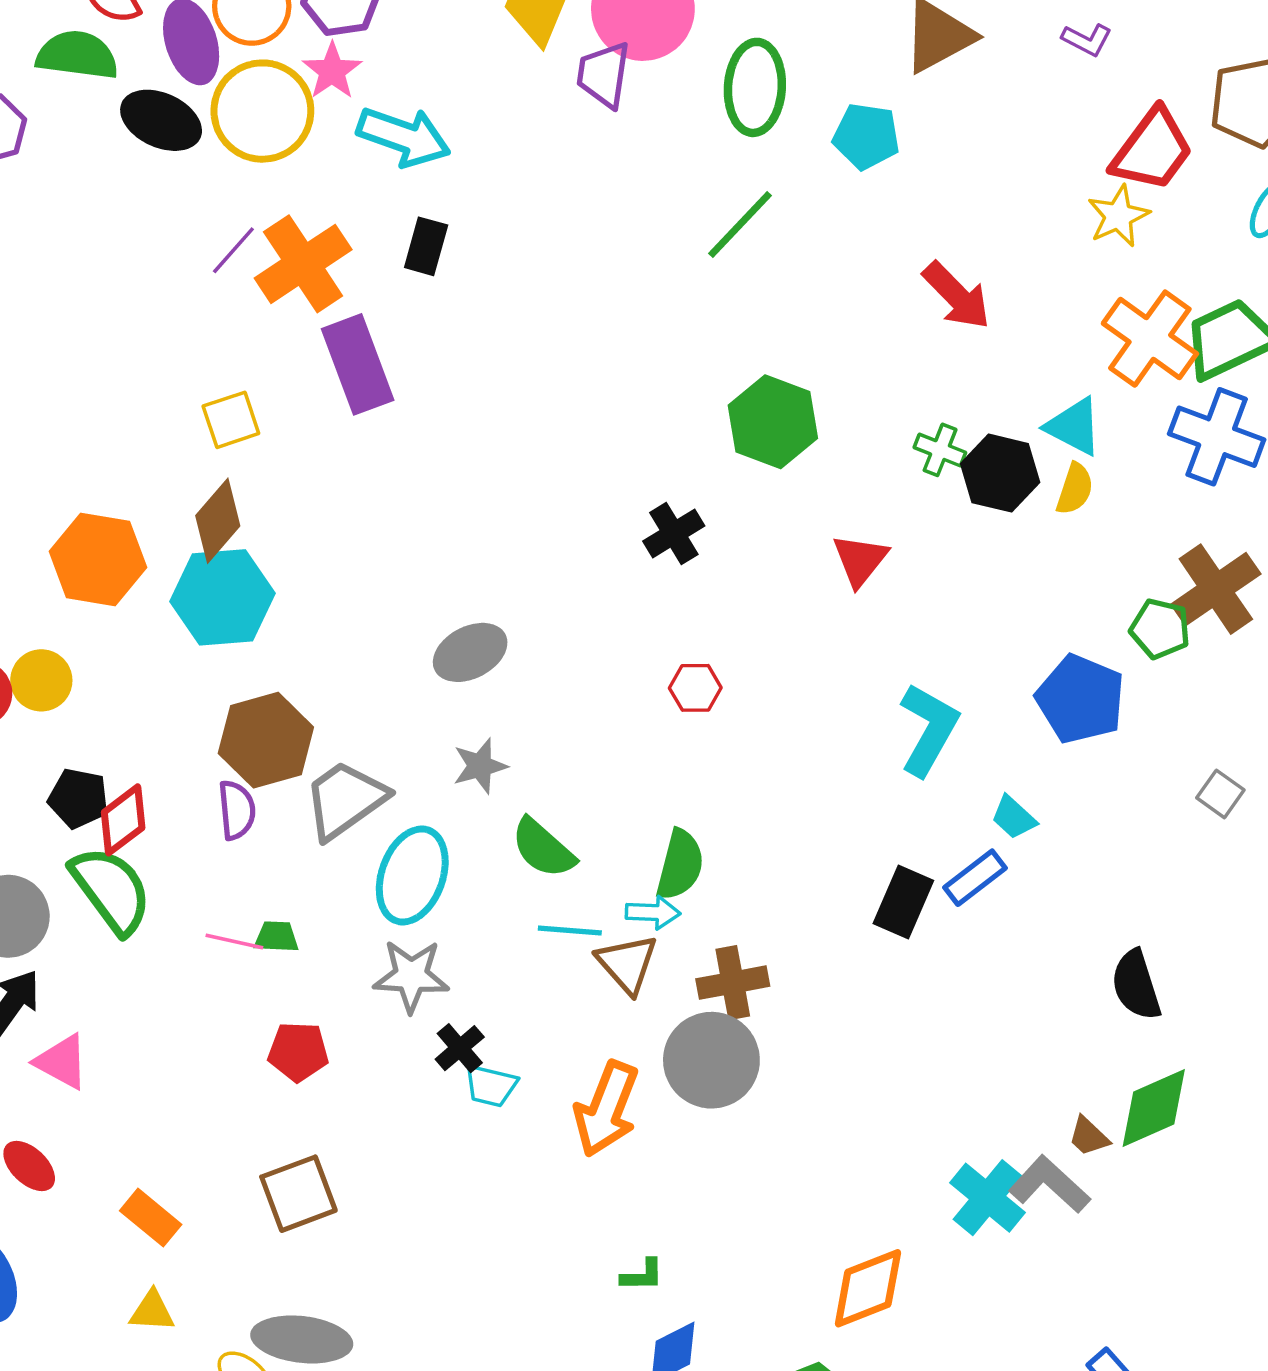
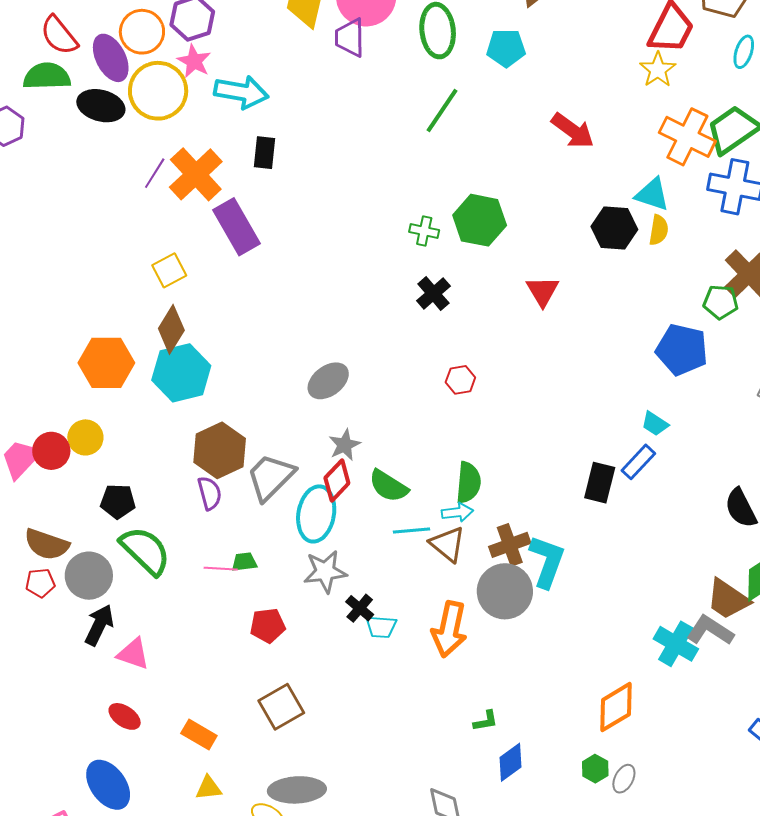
green cross: (940, 450) -> (424, 231), moved
cyan L-shape: (929, 729) -> (547, 561), moved
red diamond: (123, 820) -> (337, 480), moved
brown trapezoid: (1089, 1136) -> (728, 599), size x1.8

